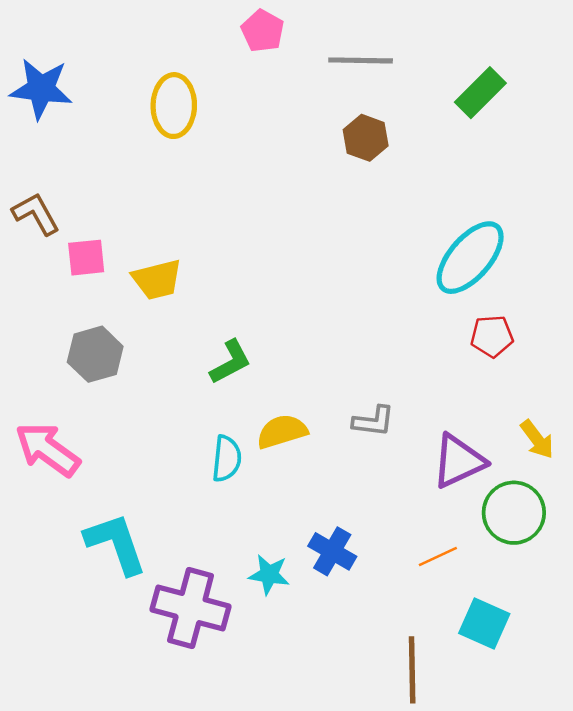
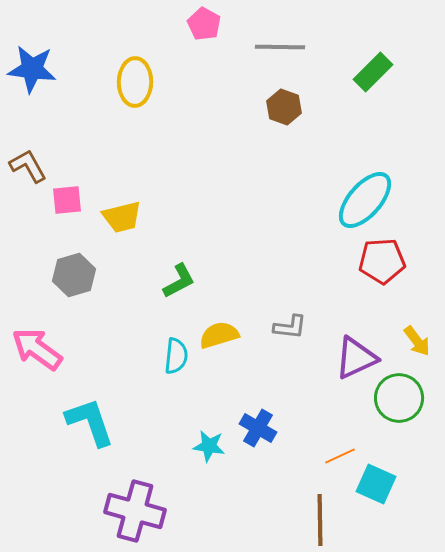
red pentagon: (492, 336) -> (382, 261), size x1.4
orange line: (438, 556) -> (340, 456), moved
purple cross: (191, 608) -> (135, 511), moved

